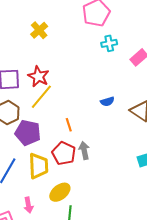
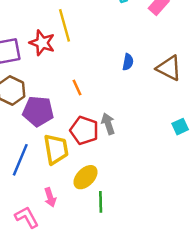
yellow line: (41, 97) -> (64, 25), moved, turned -48
blue semicircle: (107, 102) -> (128, 62), turned -56
orange line: (69, 125) -> (77, 87), moved

